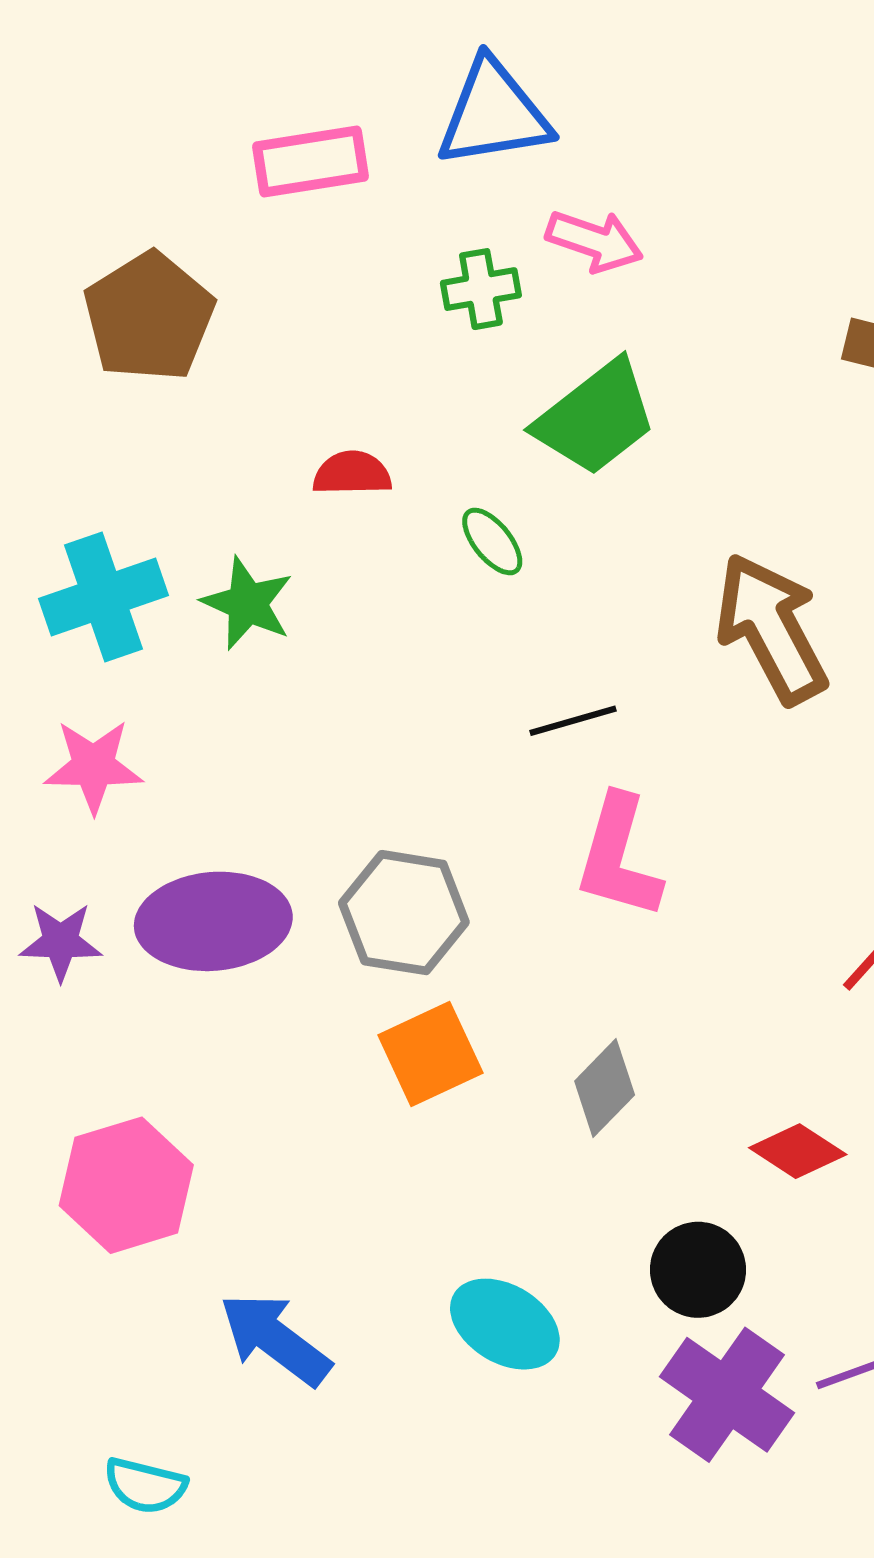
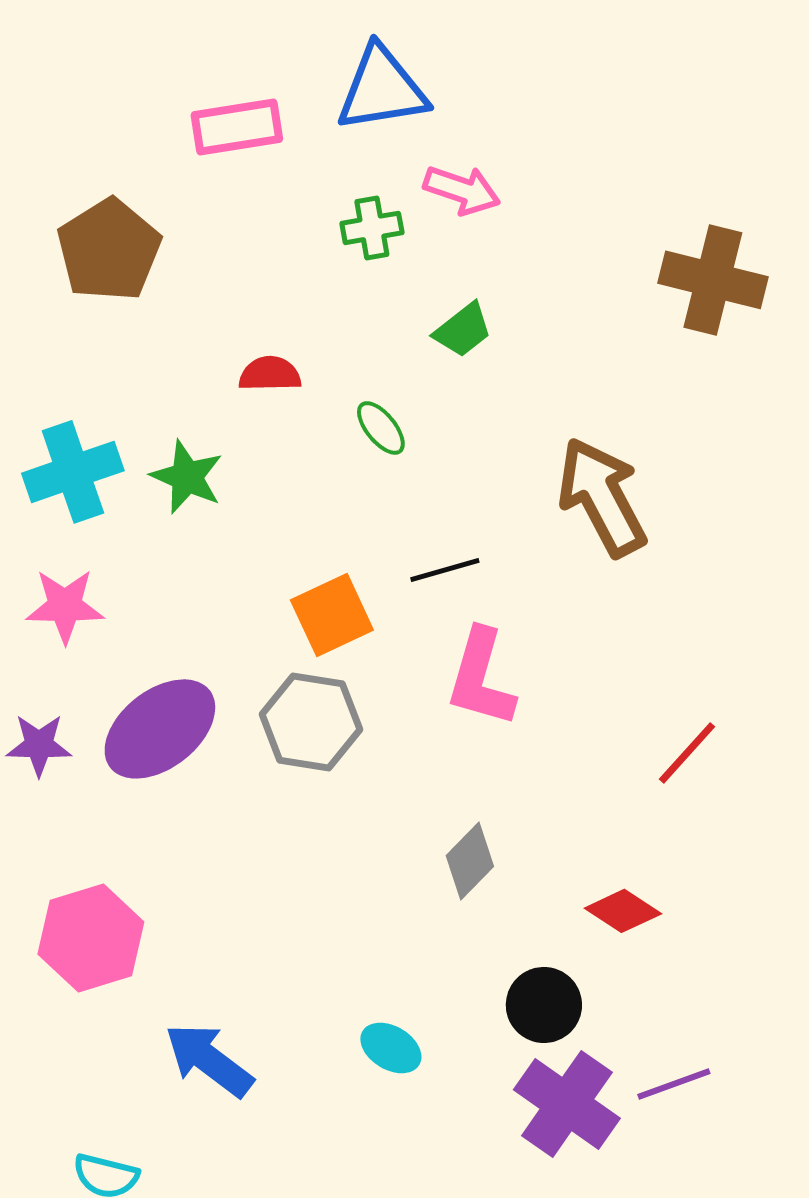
green trapezoid: (596, 418) -> (463, 330), size x0.6
purple ellipse: (213, 921) -> (160, 729), turned -33
orange square: (430, 1054) -> (332, 615), moved
cyan ellipse: (505, 1324) -> (391, 1048), size x0.7

